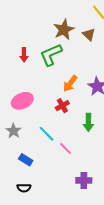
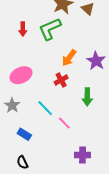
black semicircle: (24, 188) -> (22, 162), turned 64

